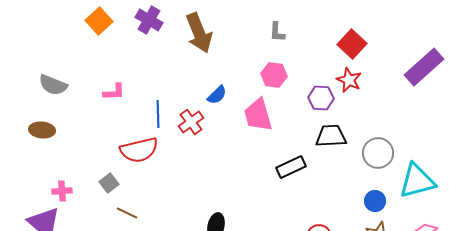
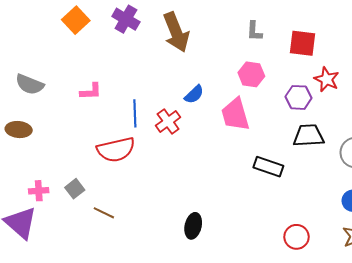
red square: (352, 44) -> (303, 43), moved, turned -36
black rectangle: (291, 167) -> (268, 167), turned 44
gray square: (109, 183) -> (75, 189), moved

